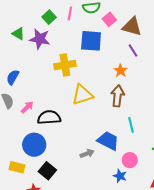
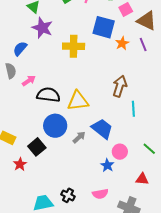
purple star: (40, 39) -> (42, 28), moved
orange star: (121, 71) -> (122, 43), moved
yellow triangle: (82, 95) -> (78, 101), moved
cyan line: (131, 125) -> (133, 109), moved
blue circle: (34, 145) -> (55, 126), moved
gray arrow: (87, 154) -> (79, 137), turned -32

